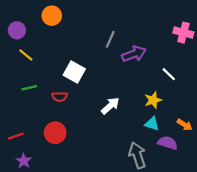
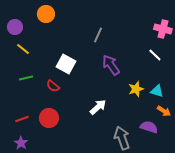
purple arrow: (134, 54) -> (111, 65), moved, turned -105
white line: (169, 74) -> (155, 55), moved
red semicircle: (60, 97) -> (53, 86), turned 40
white arrow: (110, 106) -> (98, 107), moved
cyan triangle: (152, 124) -> (157, 91), moved
red line: (16, 136) -> (22, 119), moved

